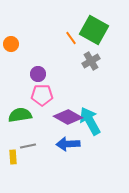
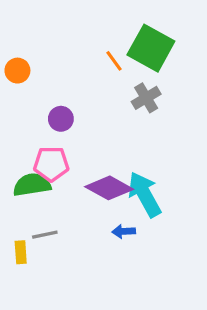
pink pentagon: (42, 95) -> (51, 164), moved
blue arrow: (68, 144) -> (124, 231), moved, size x0.6

